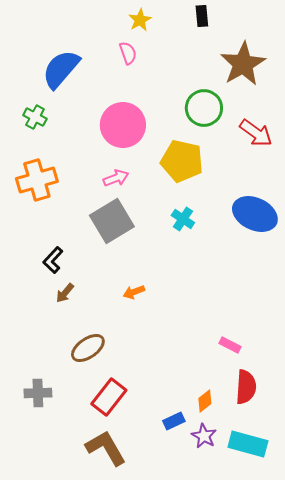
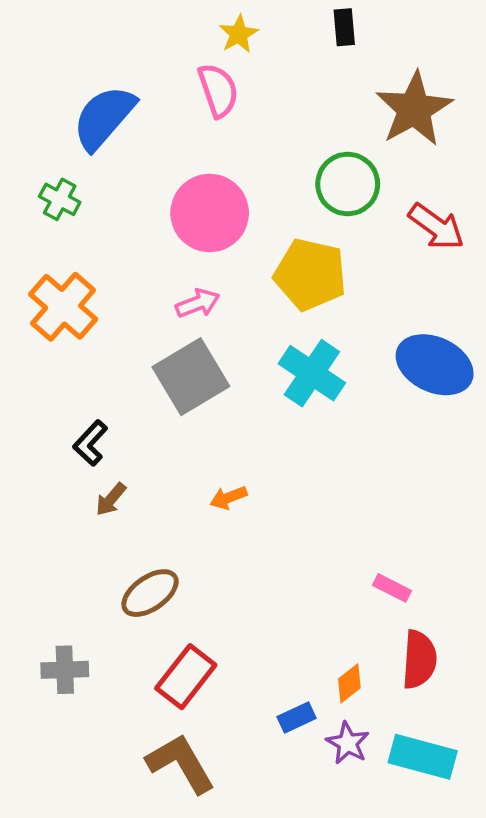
pink semicircle: (128, 53) -> (218, 90), size x1.4
orange cross: (37, 180) -> (63, 307), turned -33
cyan cross: (183, 219) -> (312, 373), size x1.6

